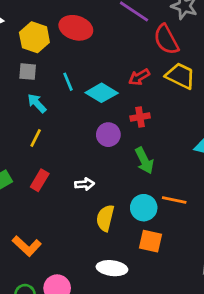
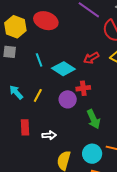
cyan arrow: (37, 103) -> (16, 92), moved
red cross: (140, 117) -> (83, 88), moved
yellow line: (36, 138) -> (38, 95), moved
red rectangle: (40, 180) -> (25, 127), moved, turned -35

